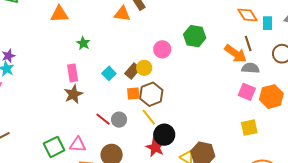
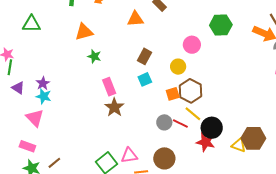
orange triangle: (122, 14) -> (135, 19), moved
green star: (83, 43) -> (94, 56), moved
brown rectangle: (133, 71) -> (144, 56), moved
cyan square: (109, 73) -> (145, 79), turned 32
red line: (103, 119) -> (180, 124), moved

